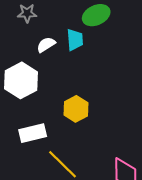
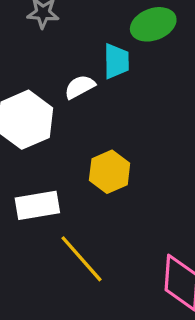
white semicircle: (46, 45) -> (80, 87), moved

